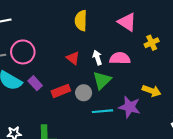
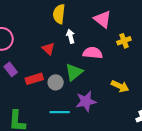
white arrow: (97, 58) -> (71, 36), moved
purple star: (130, 107) -> (86, 101), moved, turned -30
cyan line: (102, 111) -> (60, 112), moved

